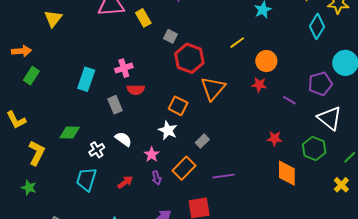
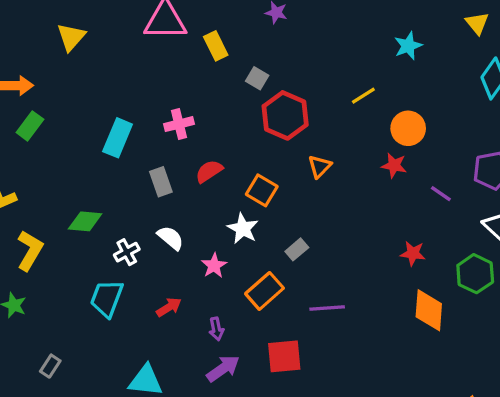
orange triangle: (213, 88) -> (320, 166), size x0.6
red semicircle: (136, 90) -> (209, 171), moved, turned 144
purple arrow: (156, 178) -> (216, 329), moved

